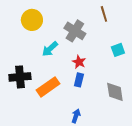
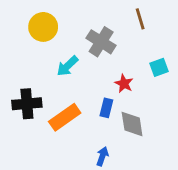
red star: (79, 62) -> (124, 84), moved
gray diamond: (115, 92) -> (132, 124), moved

